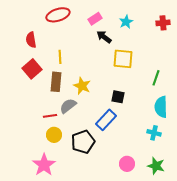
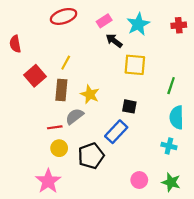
cyan star: (126, 22) -> (138, 24), size x1.5
red semicircle: (31, 40) -> (15, 44), moved
yellow line: (60, 57) -> (66, 63), turned 32

